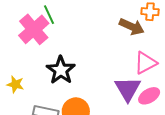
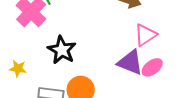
purple triangle: (128, 89) -> (130, 62), turned -32

